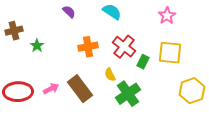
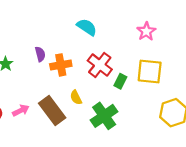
purple semicircle: (69, 12) -> (40, 54), moved, turned 32
yellow semicircle: (110, 75) -> (76, 97), moved

